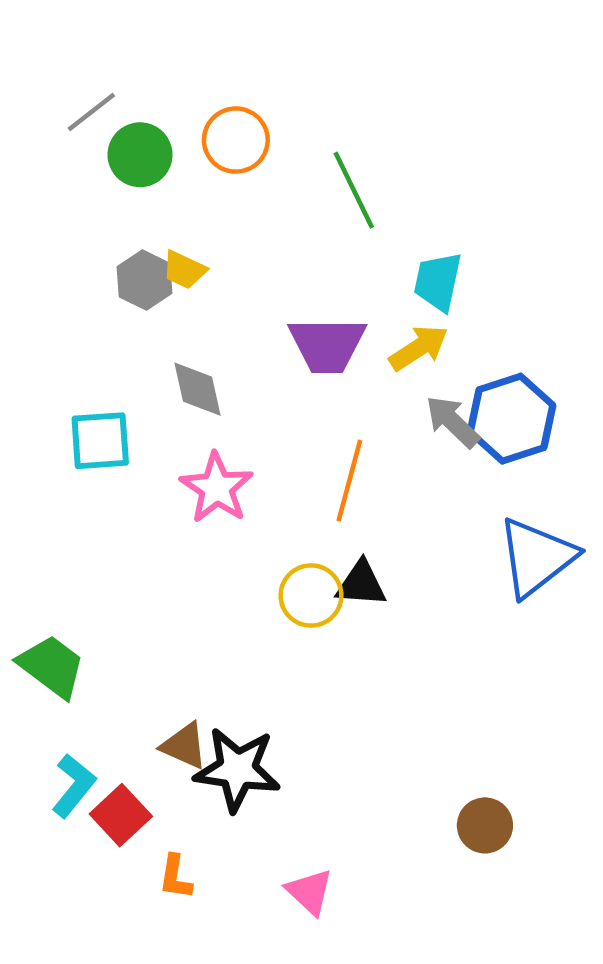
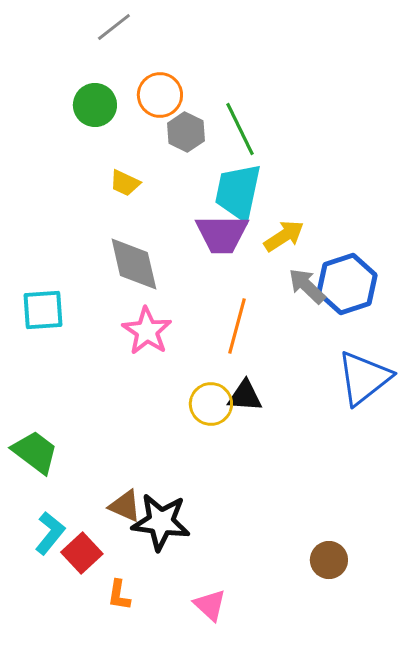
gray line: (91, 112) -> (114, 27), moved
gray hexagon: (144, 280) -> (186, 132), moved
cyan trapezoid: (438, 282) -> (238, 192), moved, size x1.4
gray diamond: (198, 389) -> (134, 264), size x1.4
cyan square: (100, 441) -> (43, 310), moved

